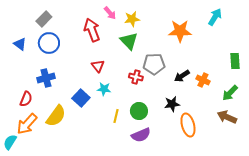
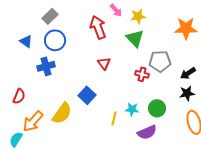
blue cross: (46, 78) -> (46, 66), moved
cyan star: (104, 89) -> (132, 109), moved
red semicircle: (26, 99) -> (19, 96), moved
black star: (172, 104) -> (187, 93), moved
green circle: (139, 111) -> (157, 108), moved
yellow line: (116, 116) -> (114, 118), moved

